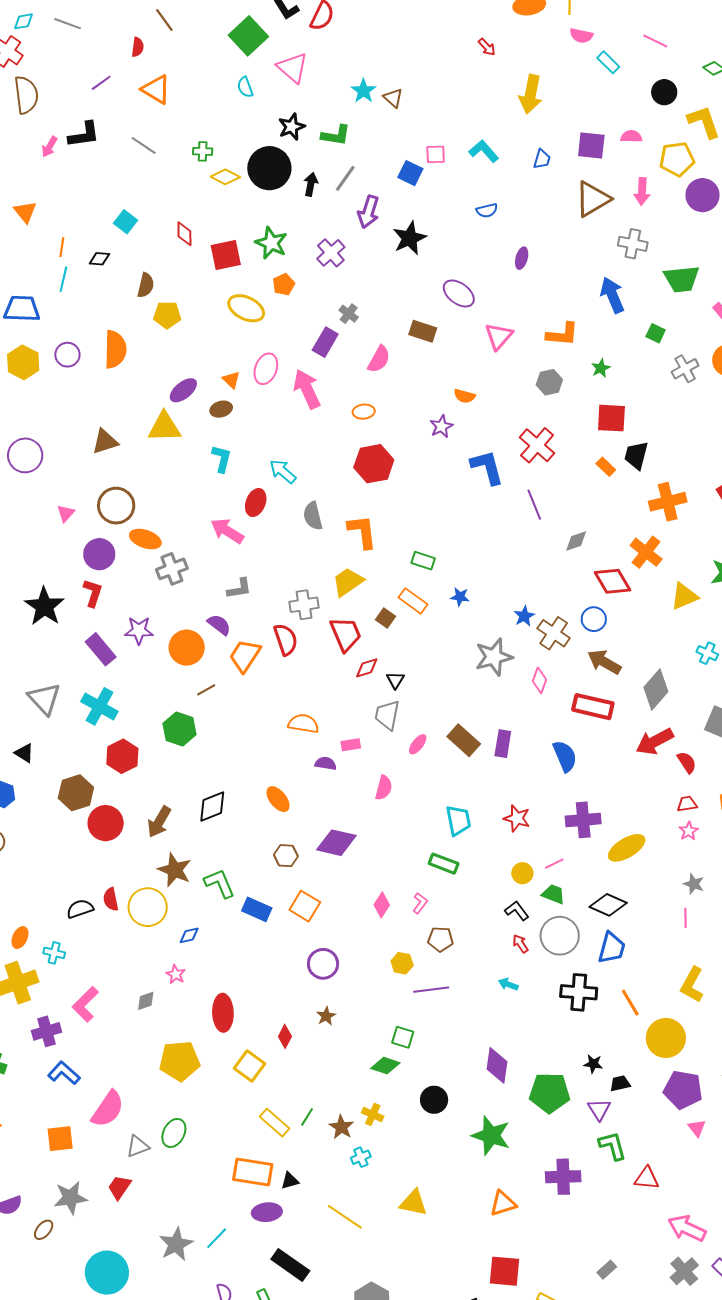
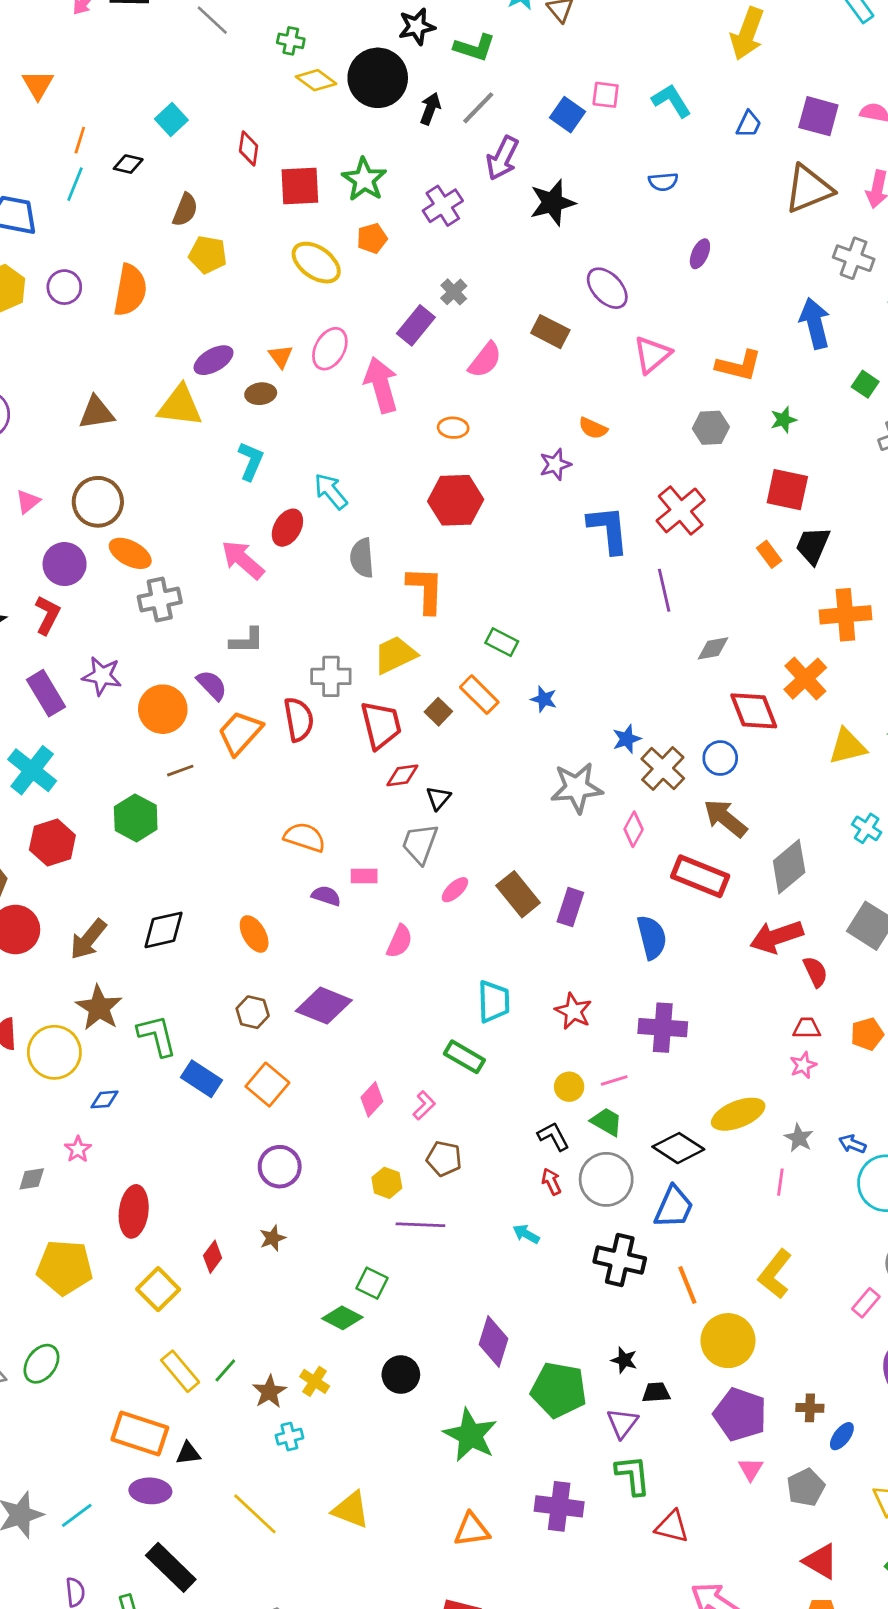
yellow ellipse: (627, 848) -> (738, 1114), moved

